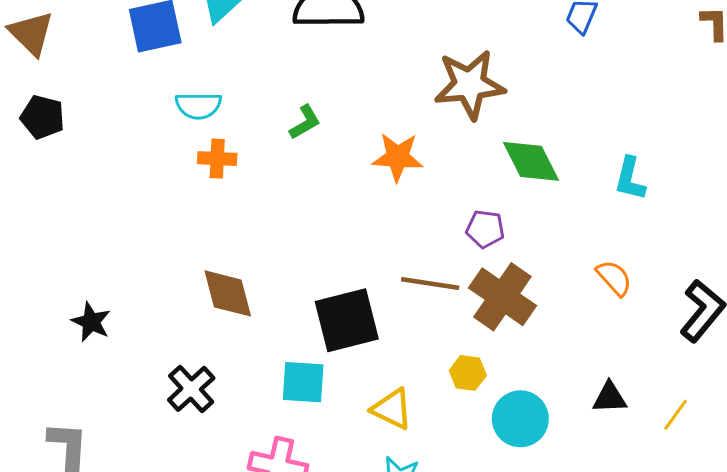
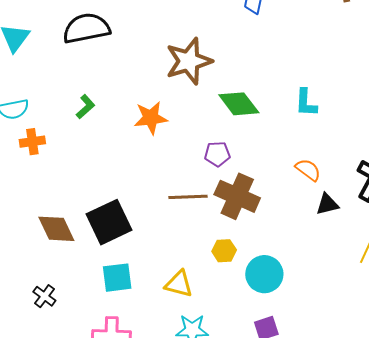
black square: (347, 320) -> (109, 222), moved
black cross: (191, 389) -> (44, 296), size x0.7
black triangle: (610, 398) -> (327, 204), moved

